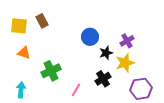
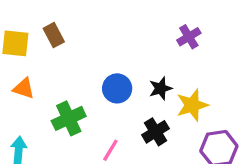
blue circle: (90, 37) -> (117, 88), moved
purple cross: (127, 41) -> (189, 37), moved

